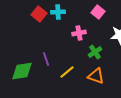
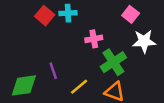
pink square: (98, 12) -> (131, 14), moved
green cross: (95, 52) -> (113, 62), size x1.5

